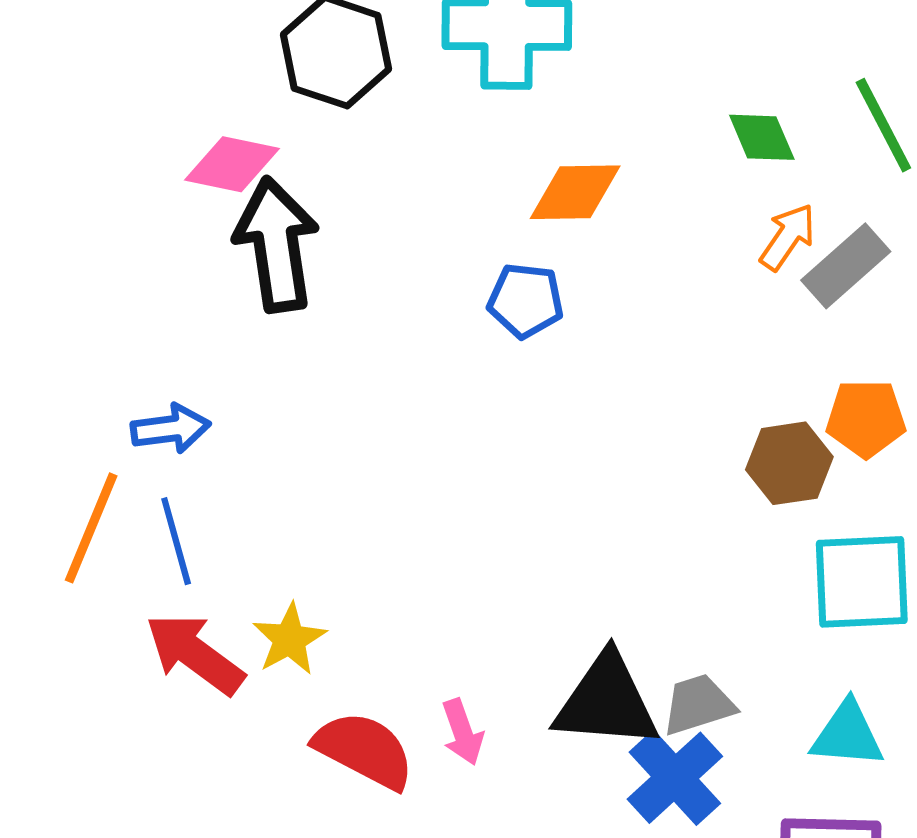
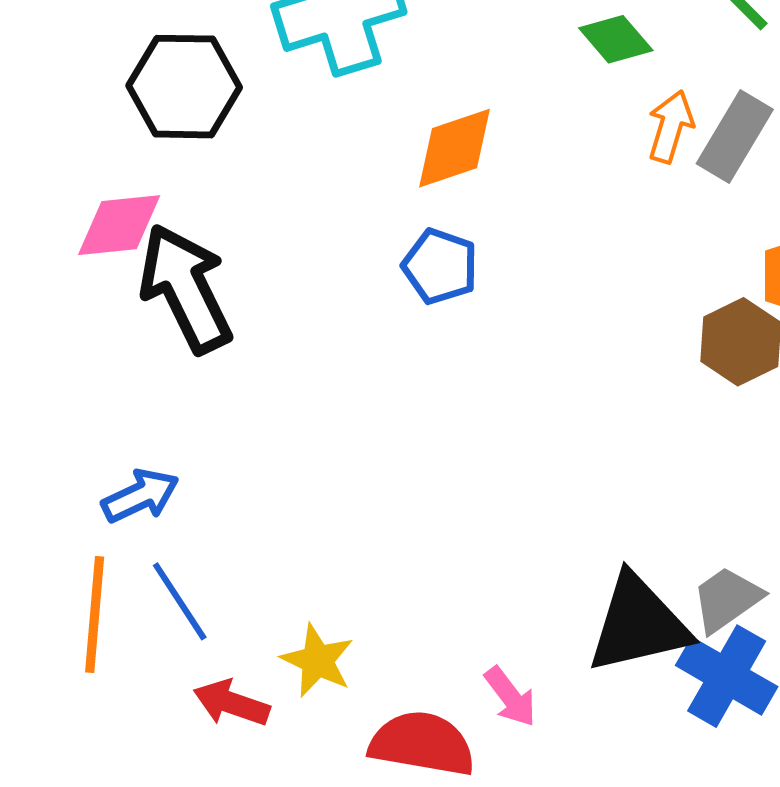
blue pentagon: (526, 301) -> (440, 266), turned 30
red arrow: (195, 654) -> (232, 703), size x0.7

